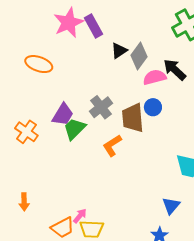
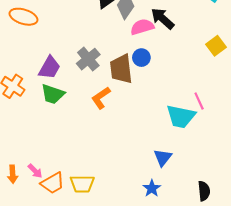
green trapezoid: (75, 129) -> (53, 94), moved, turned -115
orange arrow: (24, 202) -> (13, 174), moved
pink arrow: (80, 216) -> (35, 171), moved, turned 98

